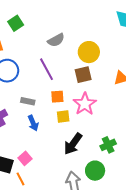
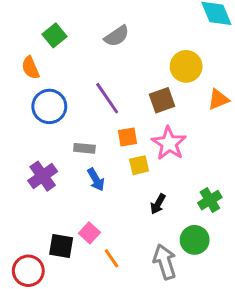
gray semicircle: (56, 40) -> (117, 36), moved
yellow circle: (89, 52) -> (186, 66), moved
black arrow: (73, 144) -> (158, 204), size x0.6
orange line: (21, 179) -> (111, 258), moved

